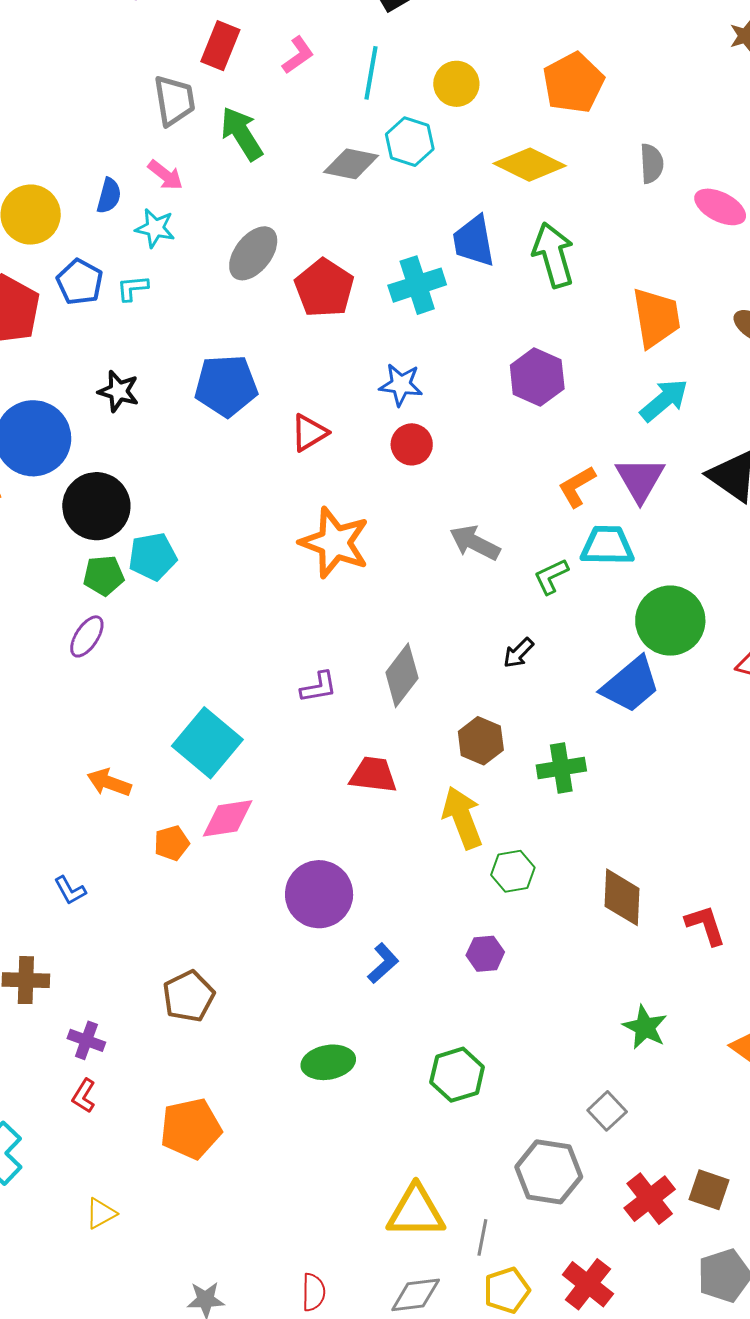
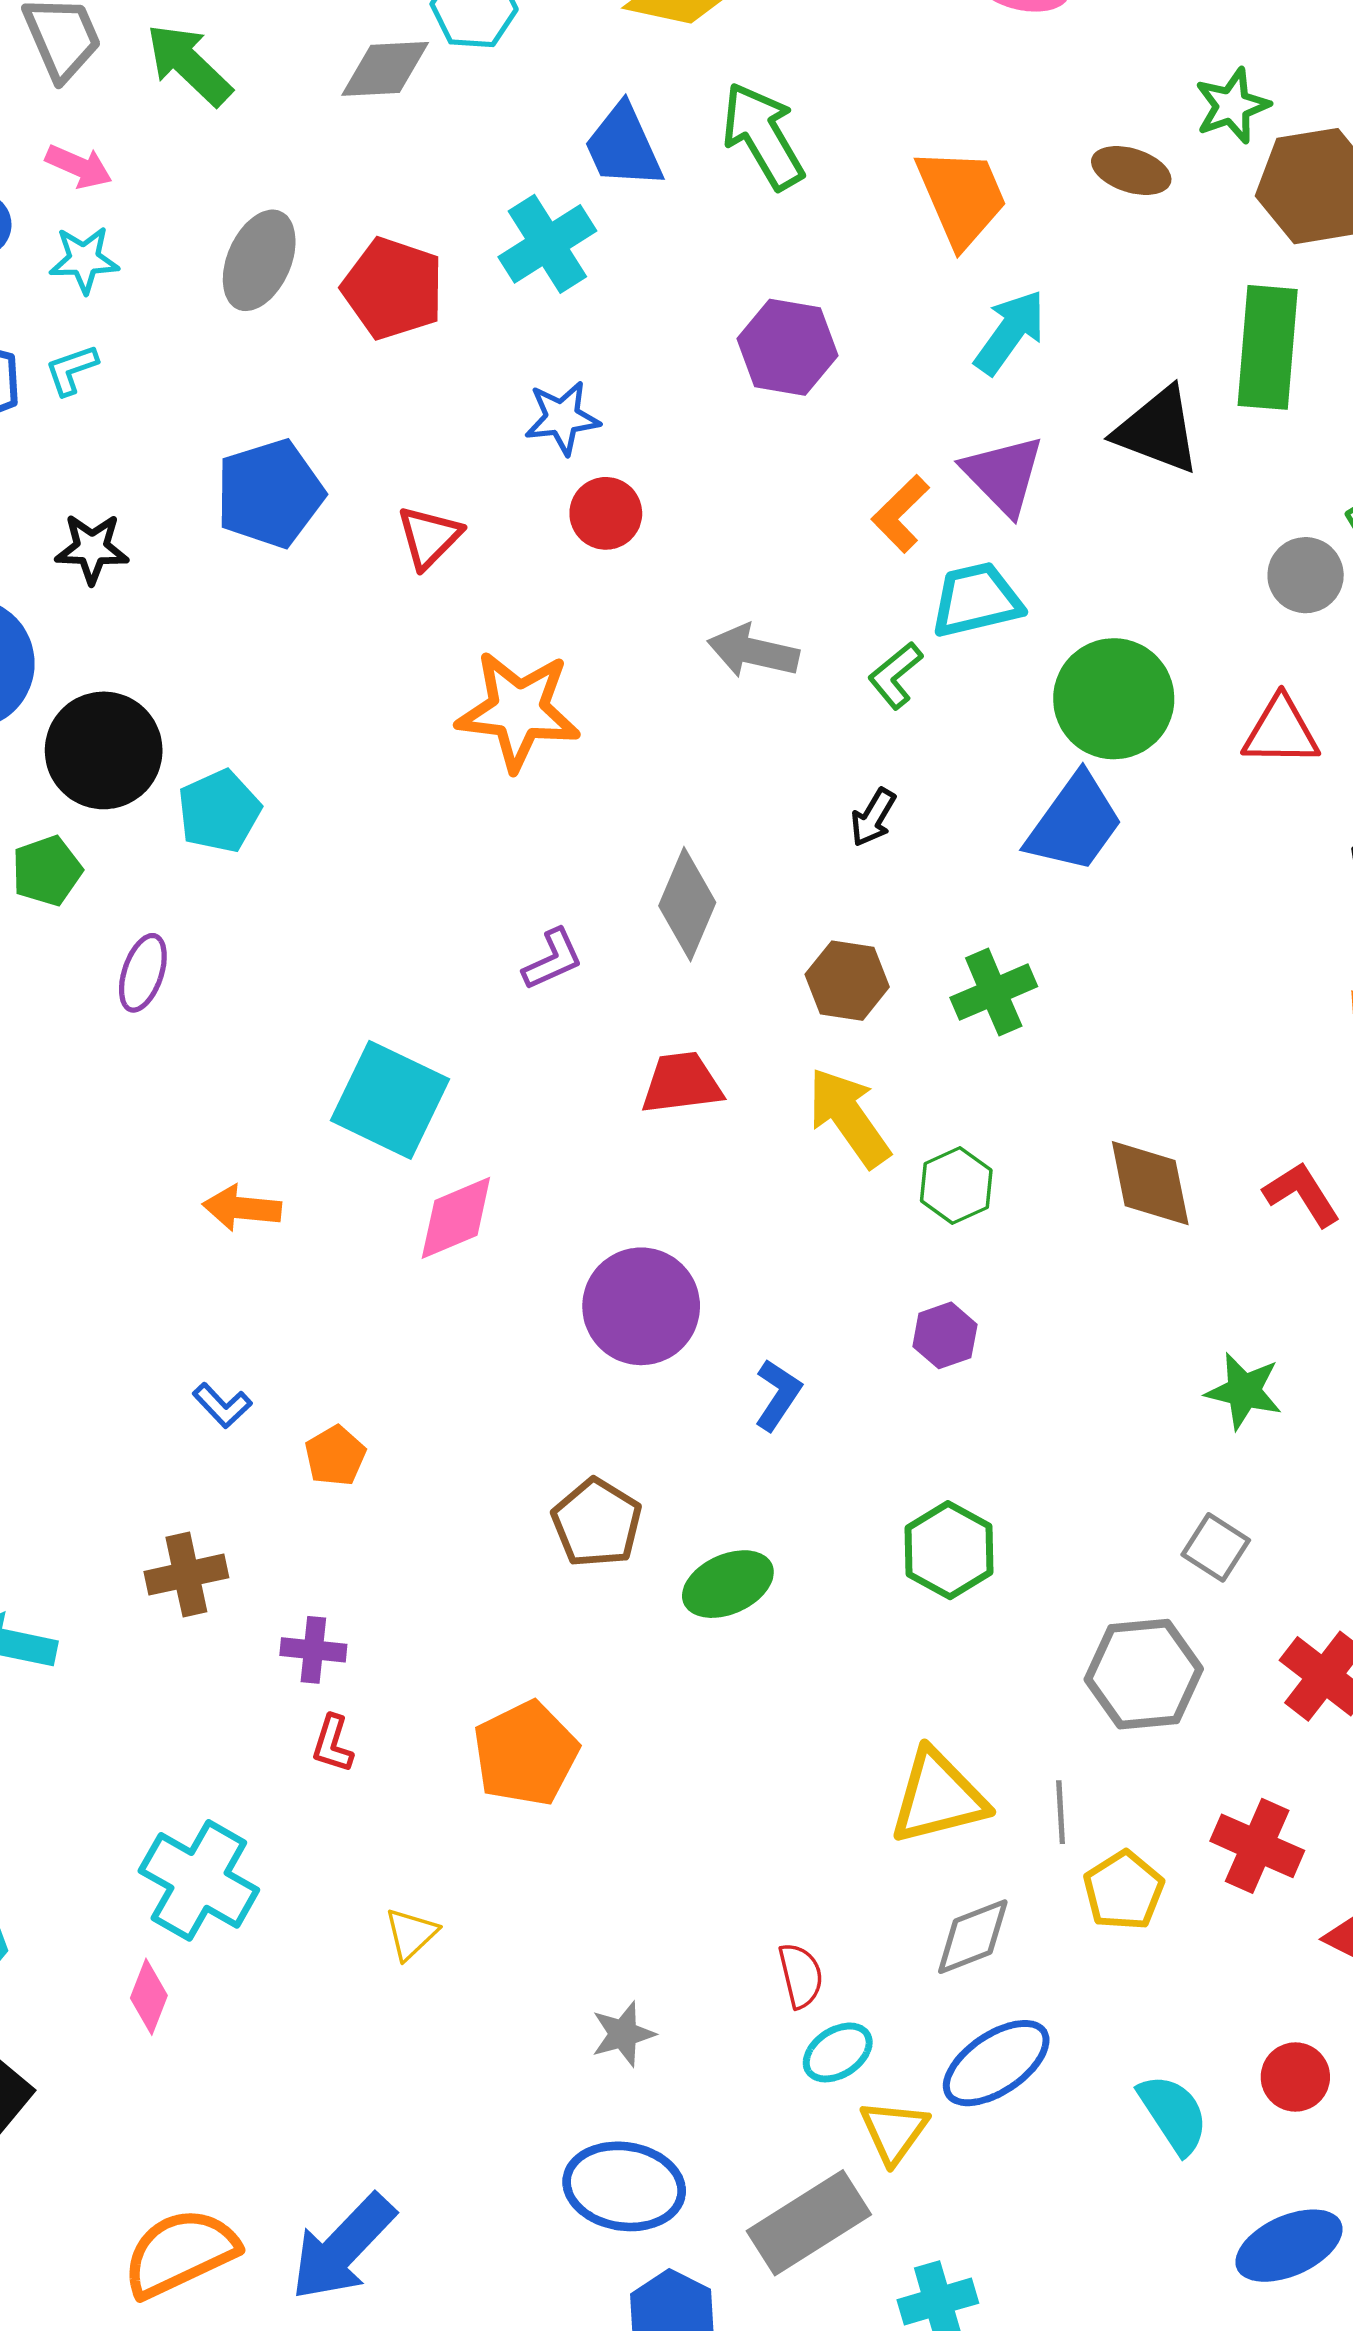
green pentagon: (104, 575) -> (47, 871), moved
orange pentagon: (172, 843) -> (335, 1456), moved
brown pentagon: (189, 996) -> (597, 1523), moved

